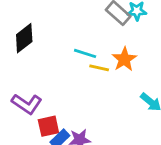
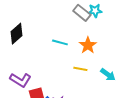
yellow line: (99, 68) -> (80, 69), moved

